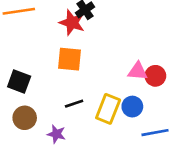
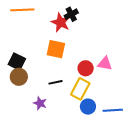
red circle: (155, 76) -> (86, 68), moved
blue circle: (132, 107) -> (88, 107), moved
brown circle: (25, 118) -> (19, 77), moved

